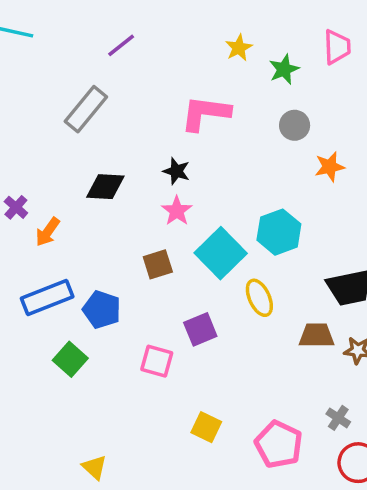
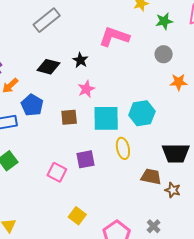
black star: (176, 171) -> (80, 60), moved
cyan square: (221, 253) -> (106, 118), turned 32
blue pentagon: (102, 310) -> (32, 105), moved

